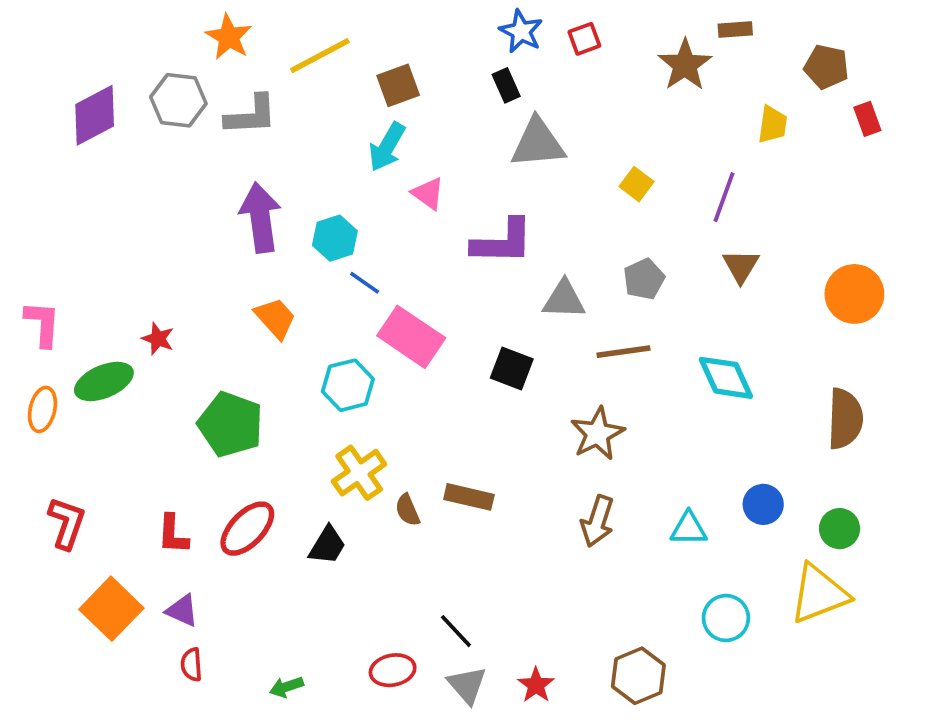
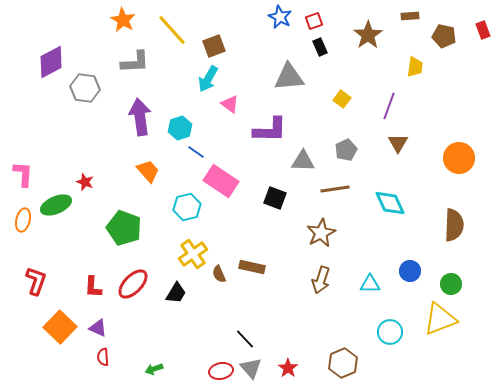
brown rectangle: (735, 30) -> (410, 16), moved
yellow line: (320, 56) -> (172, 30), turned 76
black rectangle: (506, 85) -> (320, 47), moved
gray hexagon: (178, 100) -> (85, 88), moved
red rectangle: (867, 119) -> (483, 30), moved
red ellipse: (393, 670) -> (221, 371), moved

